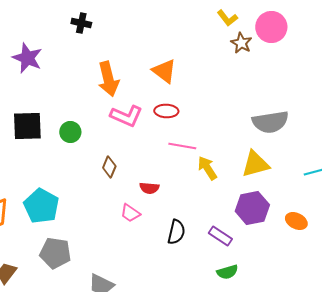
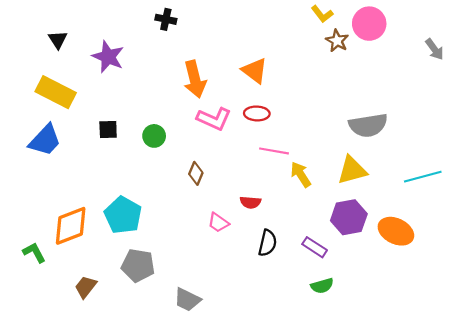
black square: (27, 126) -> (108, 130), size x0.6
red semicircle: (149, 188) -> (250, 202), moved
orange ellipse: (296, 221) -> (396, 231), size x1.5

